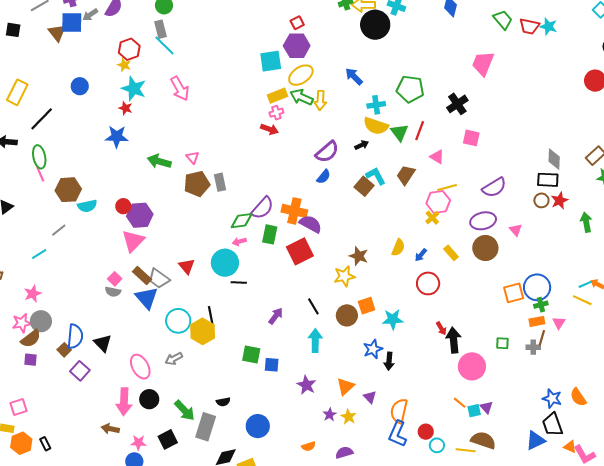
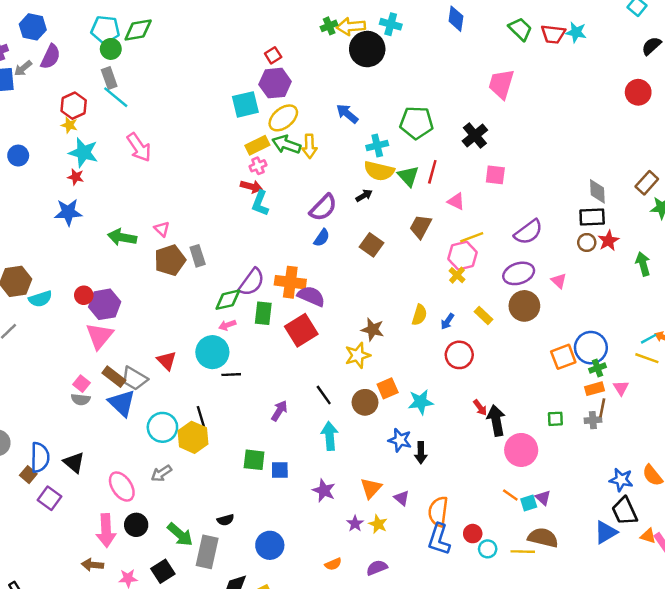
cyan L-shape: (376, 176) -> (260, 203), moved, turned -125
blue star: (373, 349) -> (400, 440), turned -30

